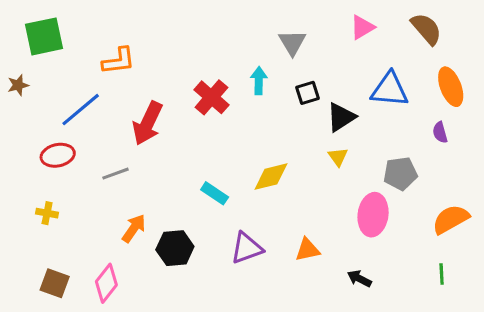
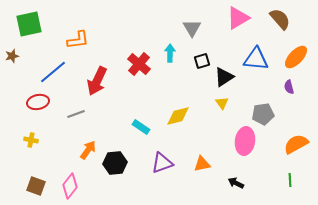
pink triangle: (362, 27) -> (238, 18), size x1.4
orange ellipse: (451, 87) -> (296, 57), turned 65

